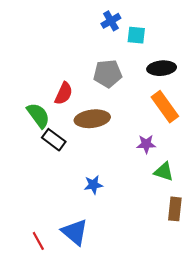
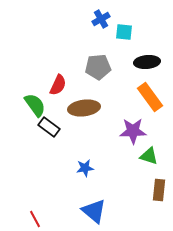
purple star: (146, 144) -> (133, 131), size x1.5
blue triangle: (75, 232) -> (94, 211), moved

